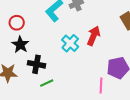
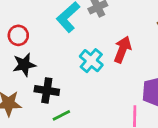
black star: (20, 45) -> (24, 65), turned 30

